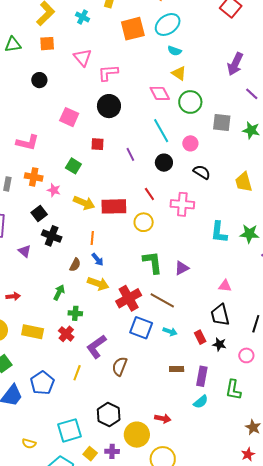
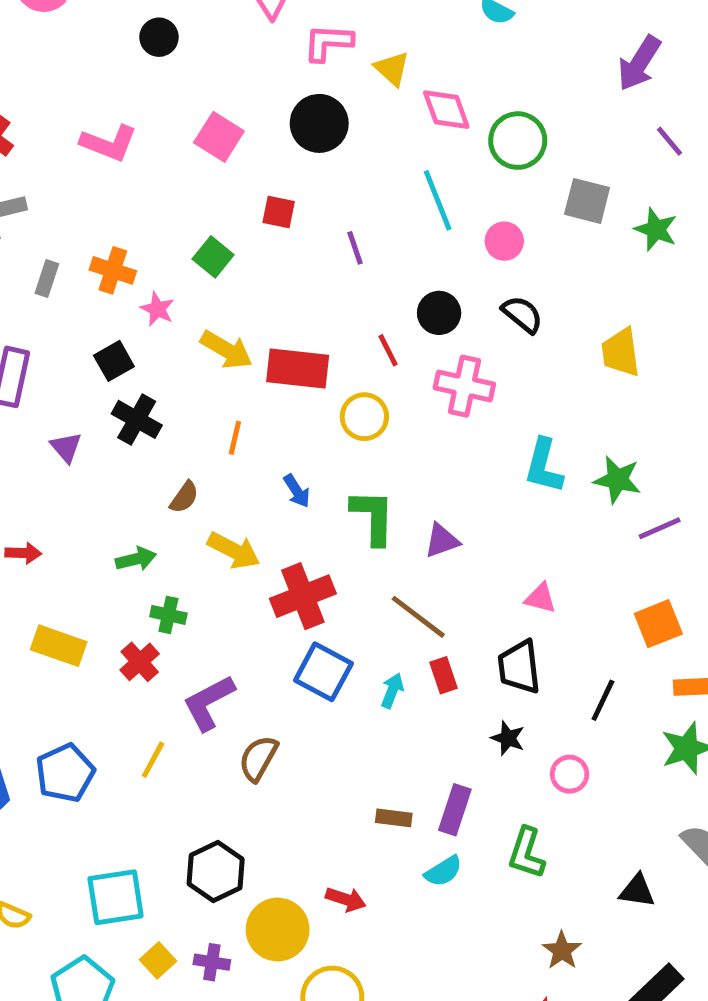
yellow triangle: (179, 73) -> (392, 69), moved
pink L-shape: (27, 143) -> (109, 143), moved
black circle: (164, 163) -> (439, 313), moved
blue arrow: (98, 259) -> (297, 491), moved
green arrow: (59, 292) -> (136, 559), turned 42
brown line: (162, 300) -> (418, 617), moved
cyan arrow: (170, 332) -> (392, 691), turned -96
red rectangle: (200, 337) -> (443, 675), moved
brown rectangle: (177, 369) -> (394, 818), moved

